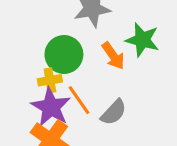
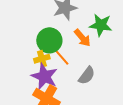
orange line: (79, 100) -> (61, 56), moved

